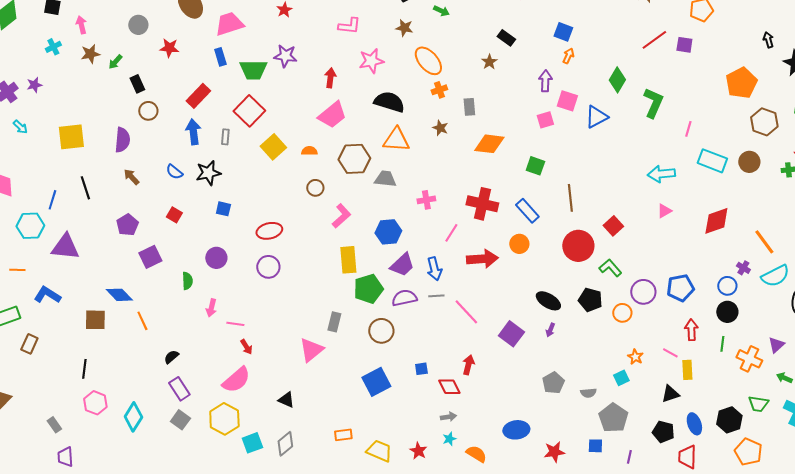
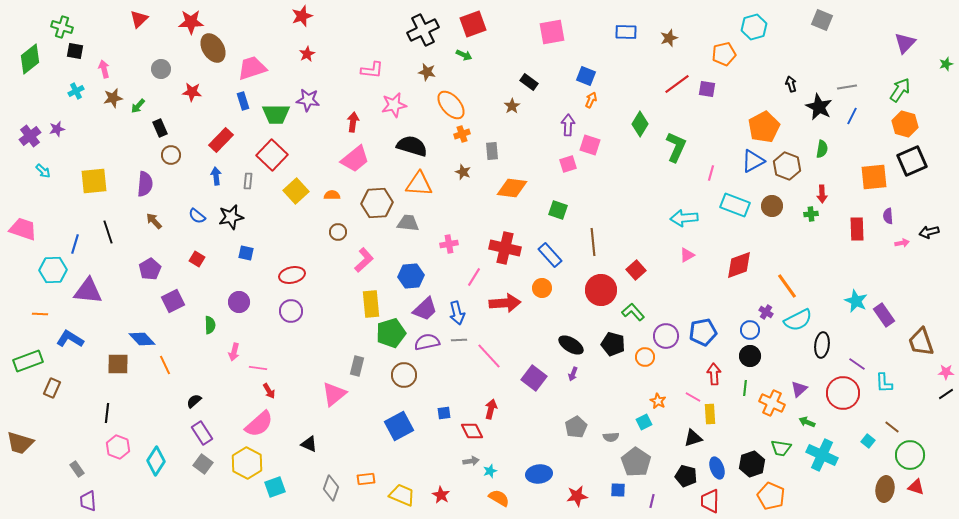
blue triangle: (596, 117) -> (753, 161), moved
blue arrow: (193, 132) -> (216, 176), size x0.7
cyan star: (449, 439) -> (490, 471), moved
gray diamond: (285, 444) -> (331, 488), moved, turned -30

